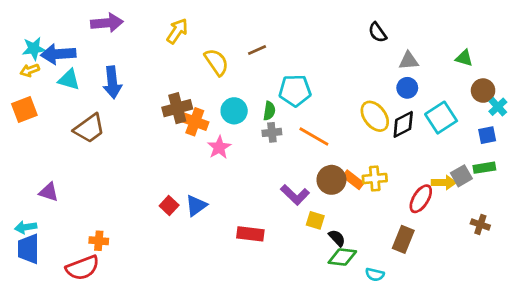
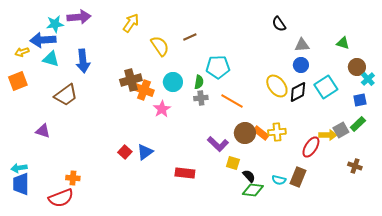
cyan star: (34, 49) -> (55, 24), moved
green rectangle: (484, 168) -> (358, 124), turned -35
purple triangle: (49, 192) -> (43, 131), moved
cyan semicircle: (375, 275) -> (279, 180), moved

